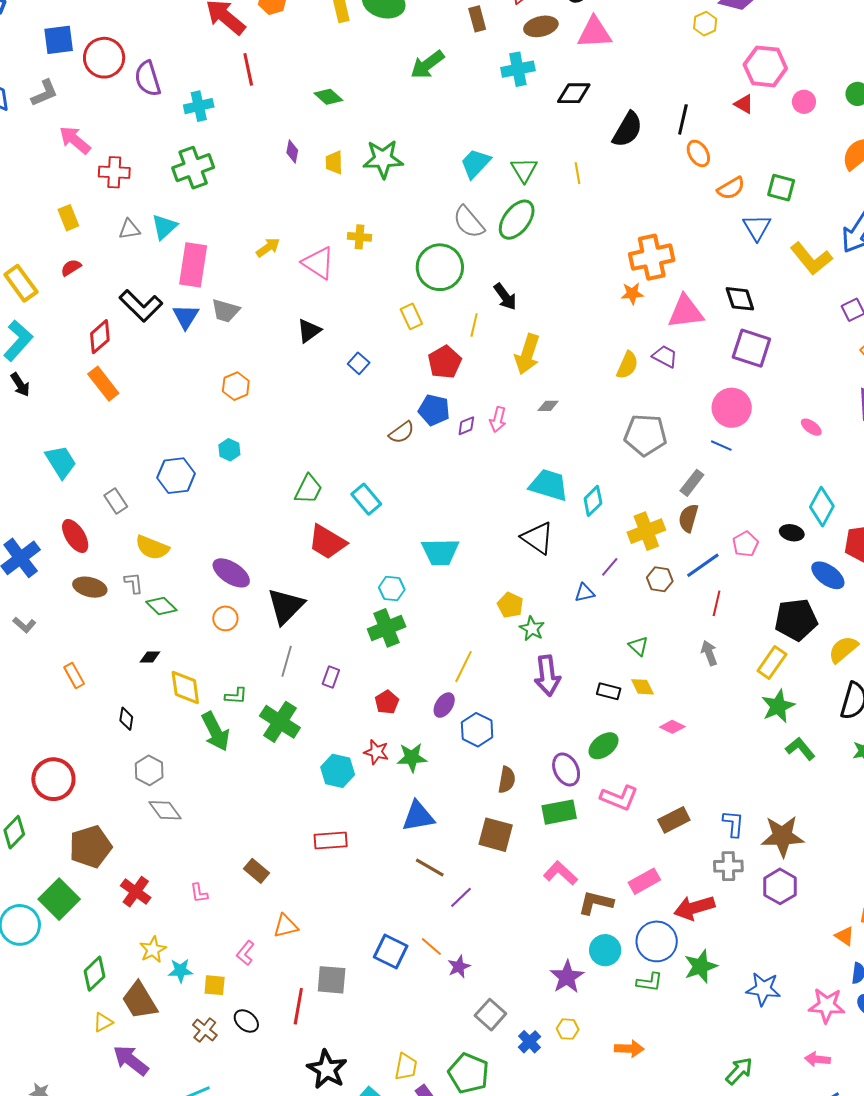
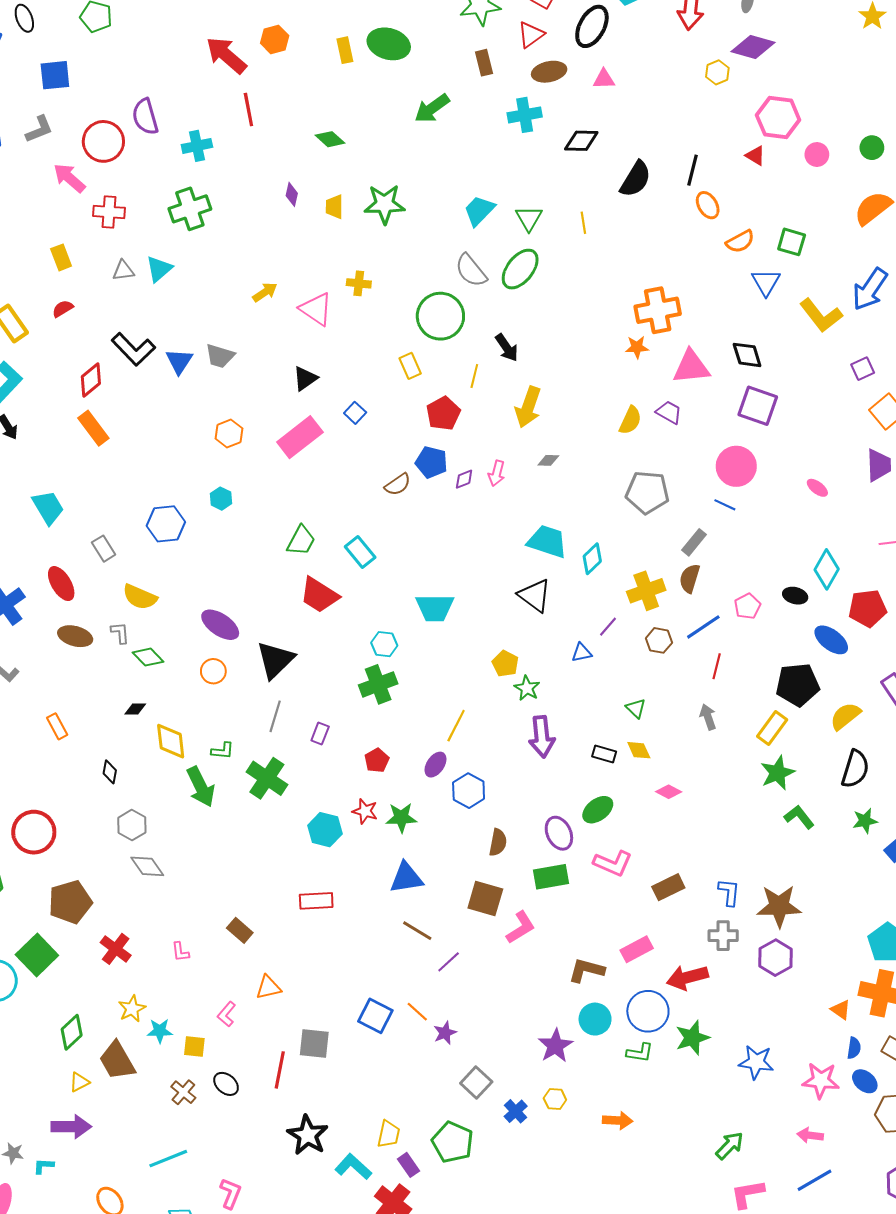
pink triangle: (594, 33) -> (604, 79), size x0.6
red circle: (104, 58) -> (103, 141), moved
pink rectangle: (193, 265) -> (300, 437), moved, turned 42
pink L-shape: (560, 873) -> (521, 927), moved, turned 104
purple arrow: (131, 1060) -> (71, 1127), moved, turned 141

